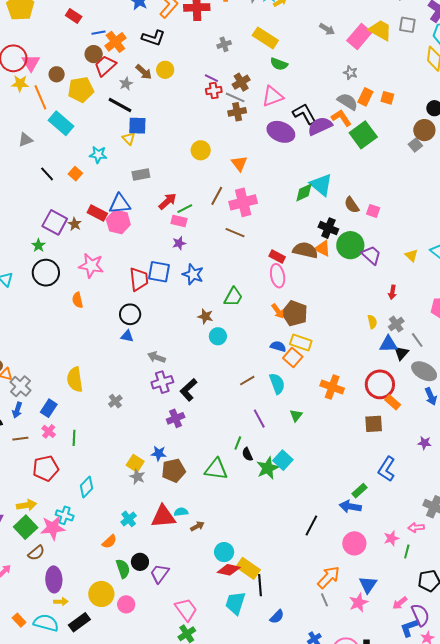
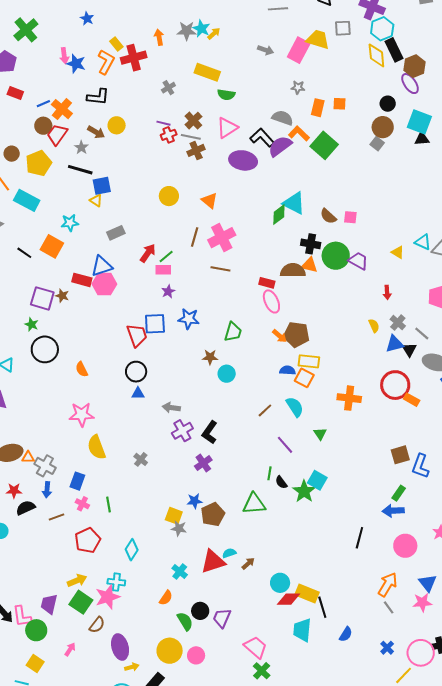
gray semicircle: (348, 102) -> (283, 118), moved
orange square: (75, 174) -> (52, 246), size x1.6
pink star: (91, 266) -> (82, 414), moved
brown square: (374, 424) -> (400, 455), moved
pink star: (359, 602) -> (422, 602), turned 30

